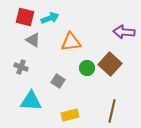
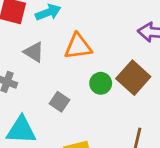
gray triangle: (33, 40) -> (34, 52), moved

